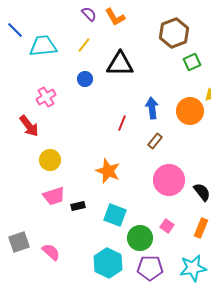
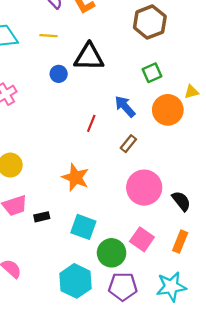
yellow line: (84, 45) -> (48, 36), turned 56
green square: (192, 62) -> (152, 73), moved
blue circle: (85, 79) -> (59, 74), moved
blue arrow: (152, 108) -> (125, 107), turned -35
pink square: (167, 226) -> (142, 239), size x1.5

